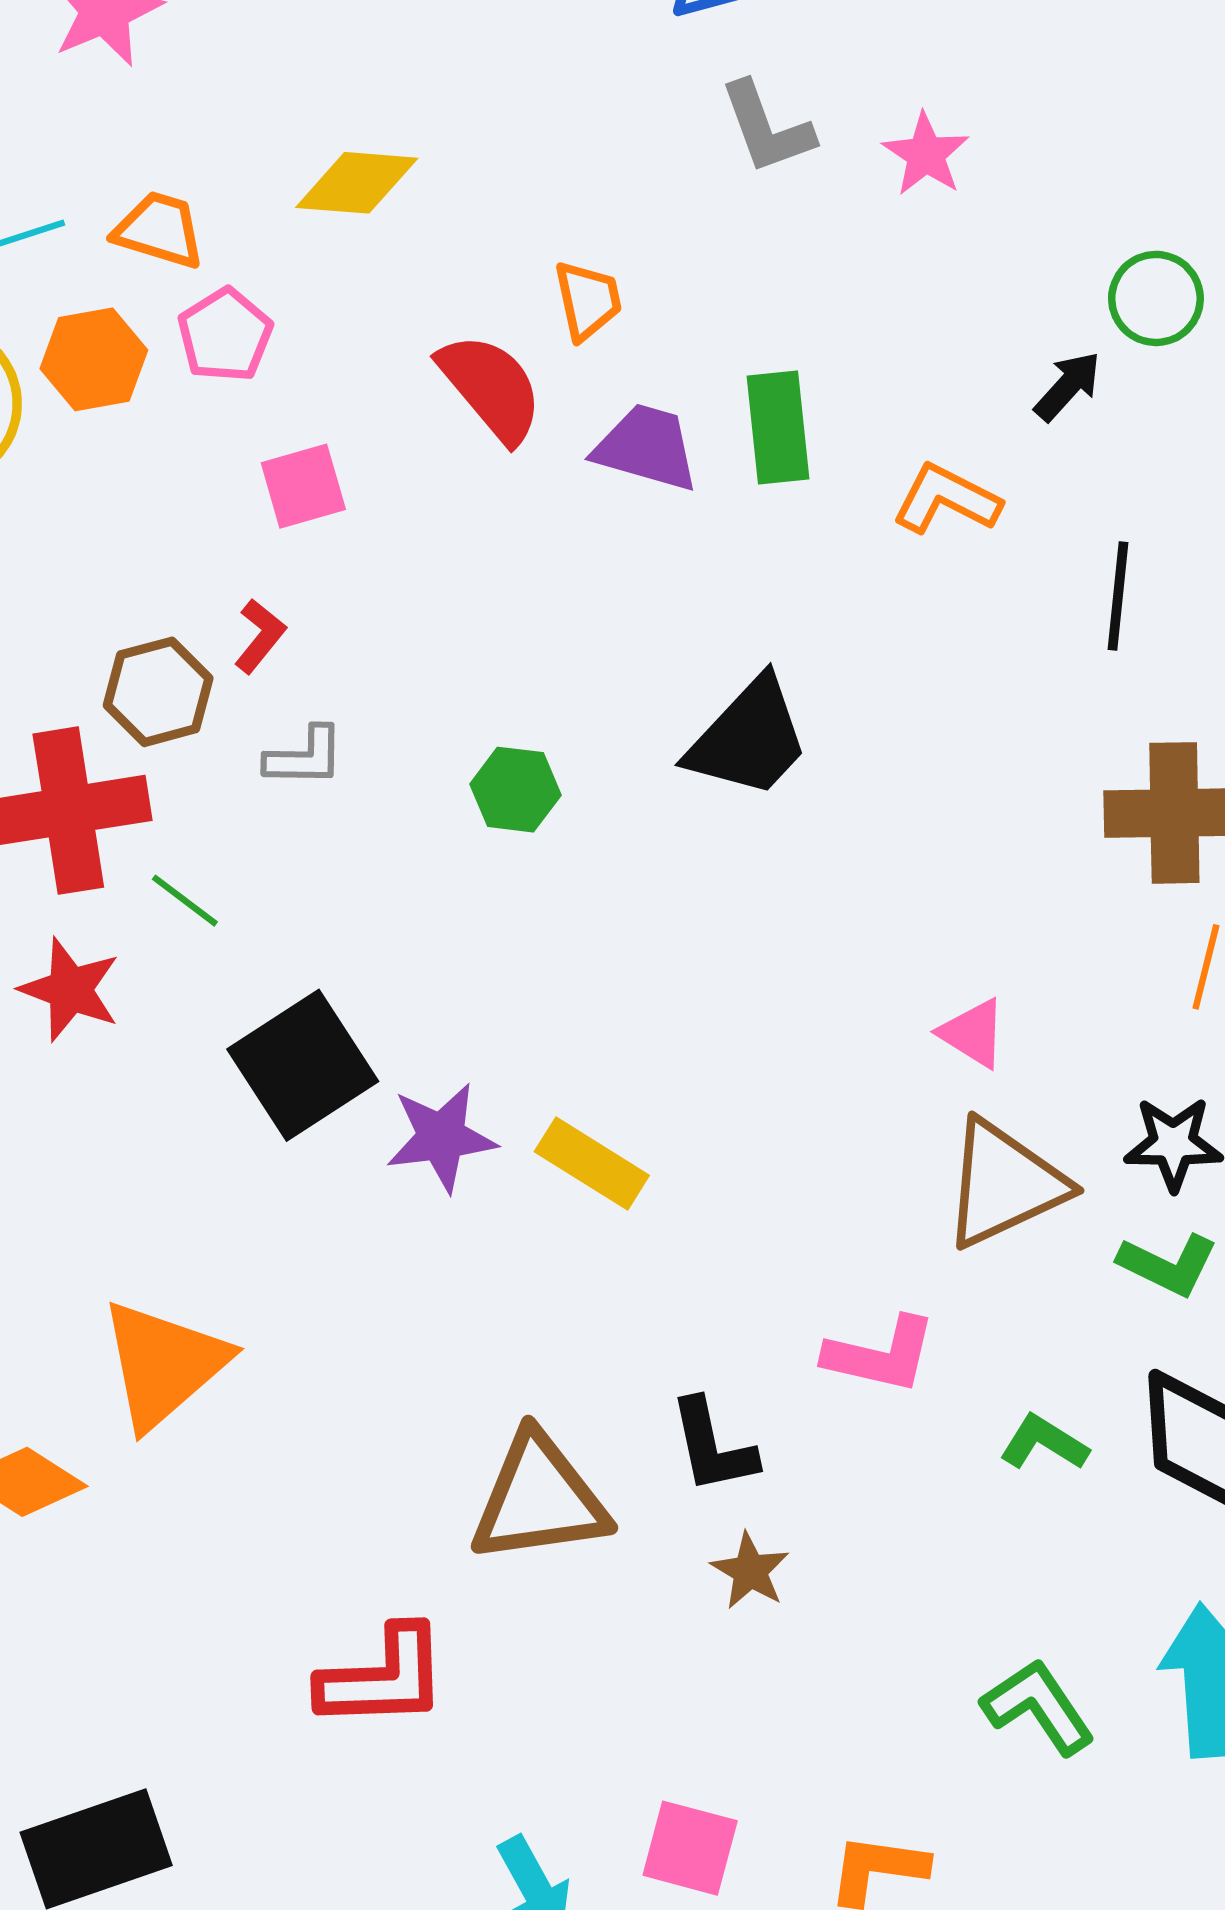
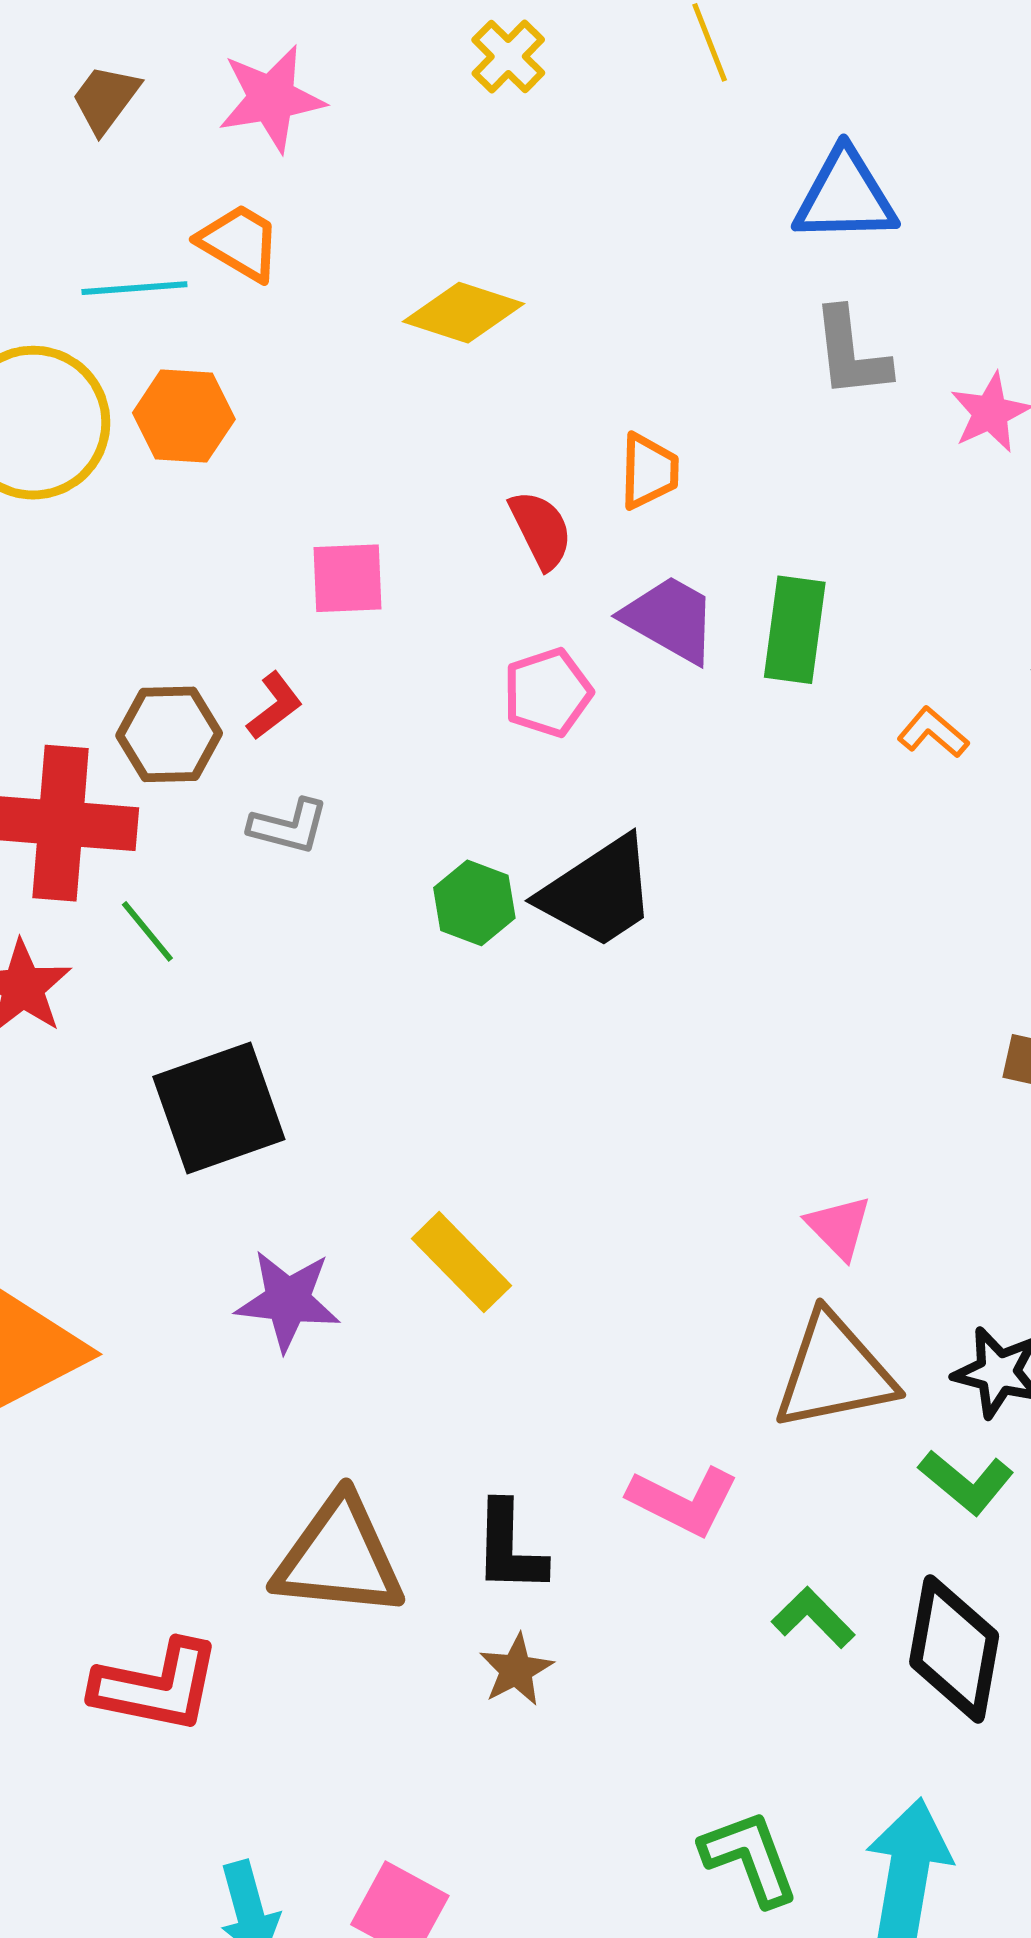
orange trapezoid: (159, 230) -> (239, 242), moved
pink pentagon: (225, 335) -> (548, 693), moved
red semicircle: (491, 388) -> (541, 530), size x0.7
orange L-shape: (946, 499) -> (933, 733), size x0.7
black trapezoid: (749, 738) -> (598, 892), moved
purple star: (441, 1137) -> (288, 1300), moved

